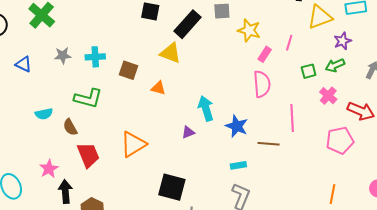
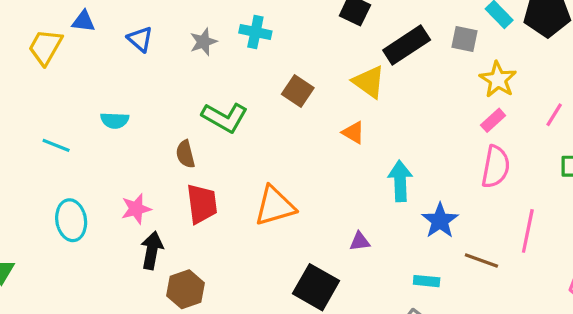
pink rectangle: (265, 54) -> (493, 120), moved
gray star: (63, 56) -> (203, 42), turned -30
cyan cross: (95, 57) -> (255, 32), moved
orange triangle: (158, 88) -> (353, 133), moved
cyan semicircle: (44, 114) -> (115, 120), moved
purple triangle: (188, 132) -> (360, 241), moved

